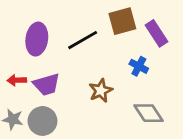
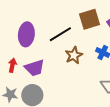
red arrow: (17, 80) -> (12, 65), turned 104
brown star: (101, 91) -> (74, 55), moved

